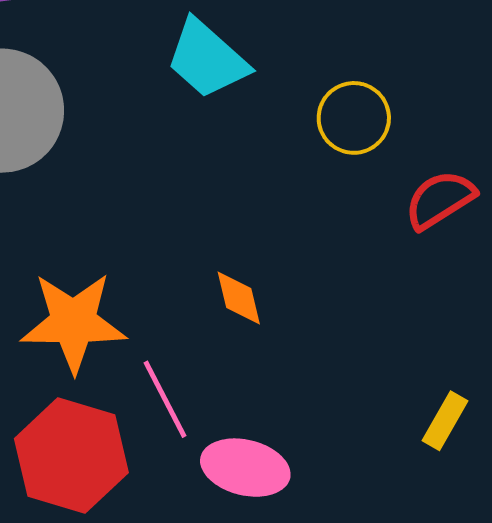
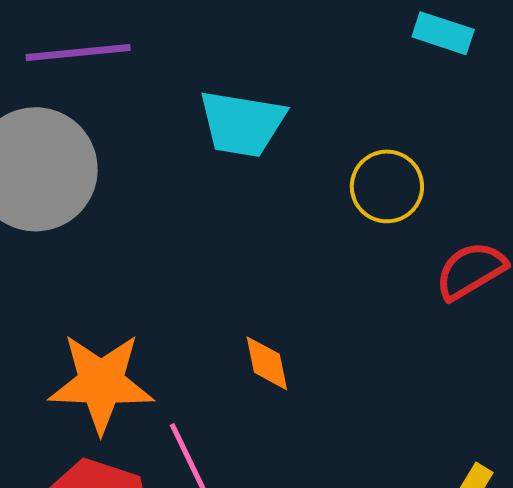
cyan trapezoid: (207, 59) -> (242, 124), turned -34

